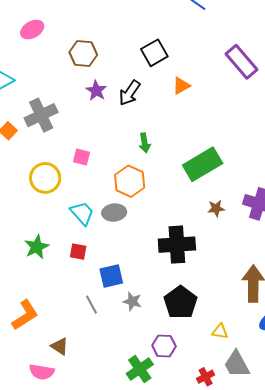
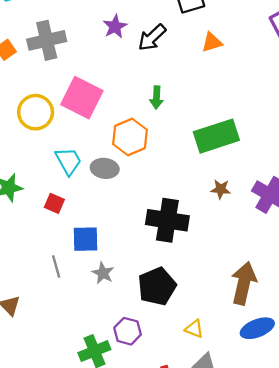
pink square: (82, 157) -> (82, 98), size x2.0

